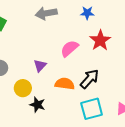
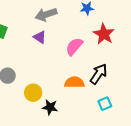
purple triangle: (40, 66) -> (40, 37), moved, turned -32
cyan square: (92, 109) -> (105, 104), size x0.6

